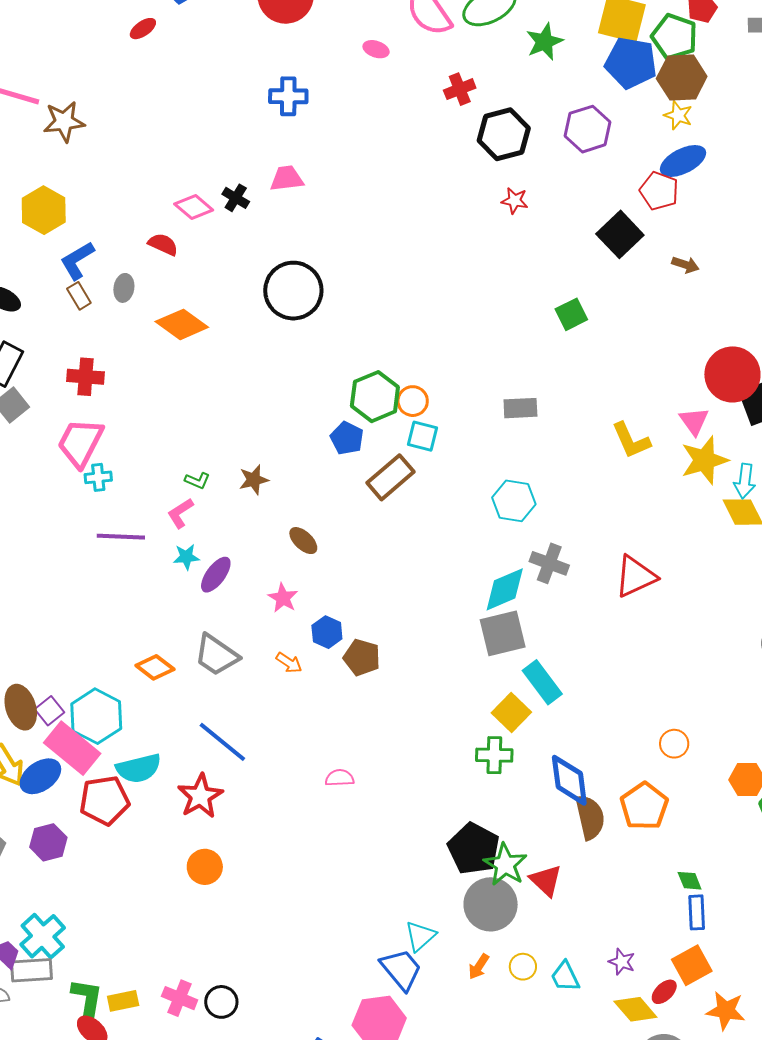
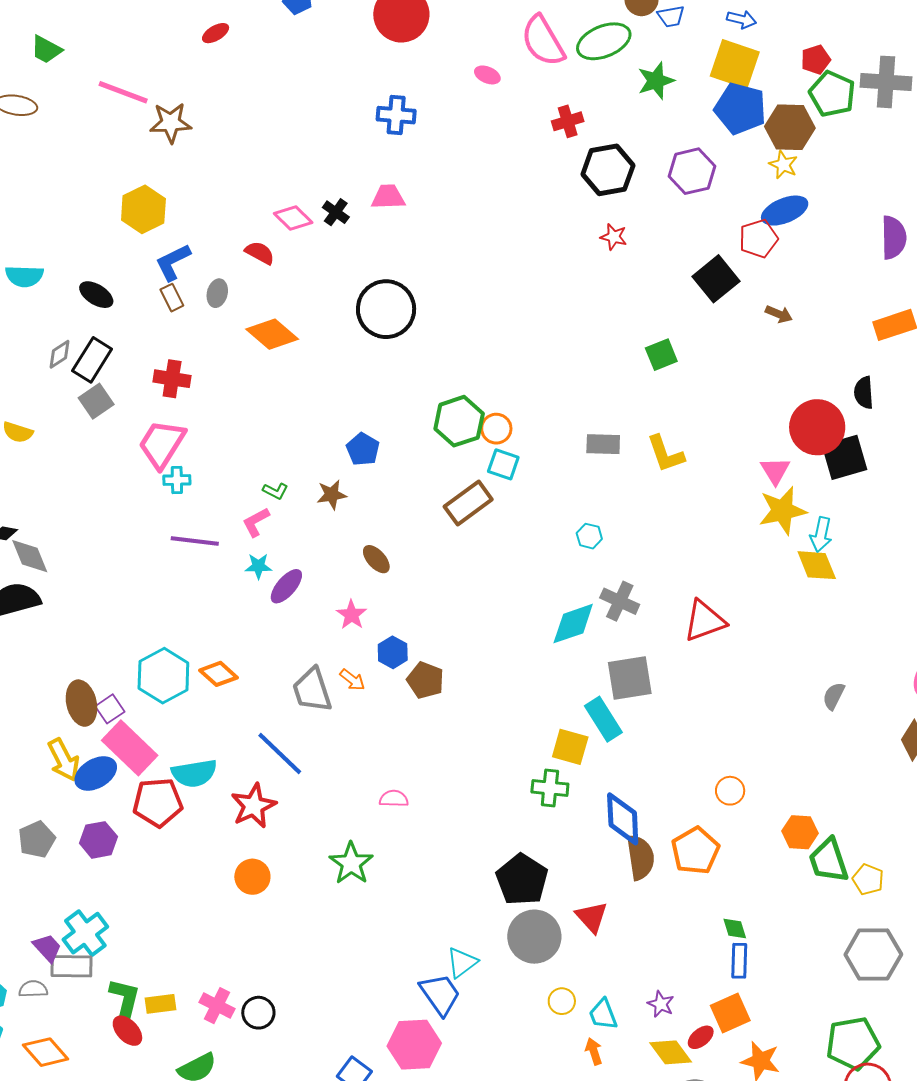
red ellipse: (143, 29) -> (216, 33), moved
green pentagon: (674, 37) -> (832, 94), moved
red pentagon: (659, 191) -> (758, 239), turned 30
blue pentagon: (347, 438) -> (363, 449), moved
yellow L-shape: (631, 440) -> (665, 454), moved
cyan hexagon: (514, 501) -> (589, 536), size x0.6
gray square: (503, 633) -> (630, 678), moved
gray trapezoid: (216, 655) -> (312, 690), moved, turned 33
yellow square: (511, 713) -> (570, 747), turned -33
cyan hexagon: (96, 716) -> (163, 676), moved
green star: (505, 865) -> (351, 863), moved
orange arrow: (479, 967) -> (594, 1051), moved, turned 124

